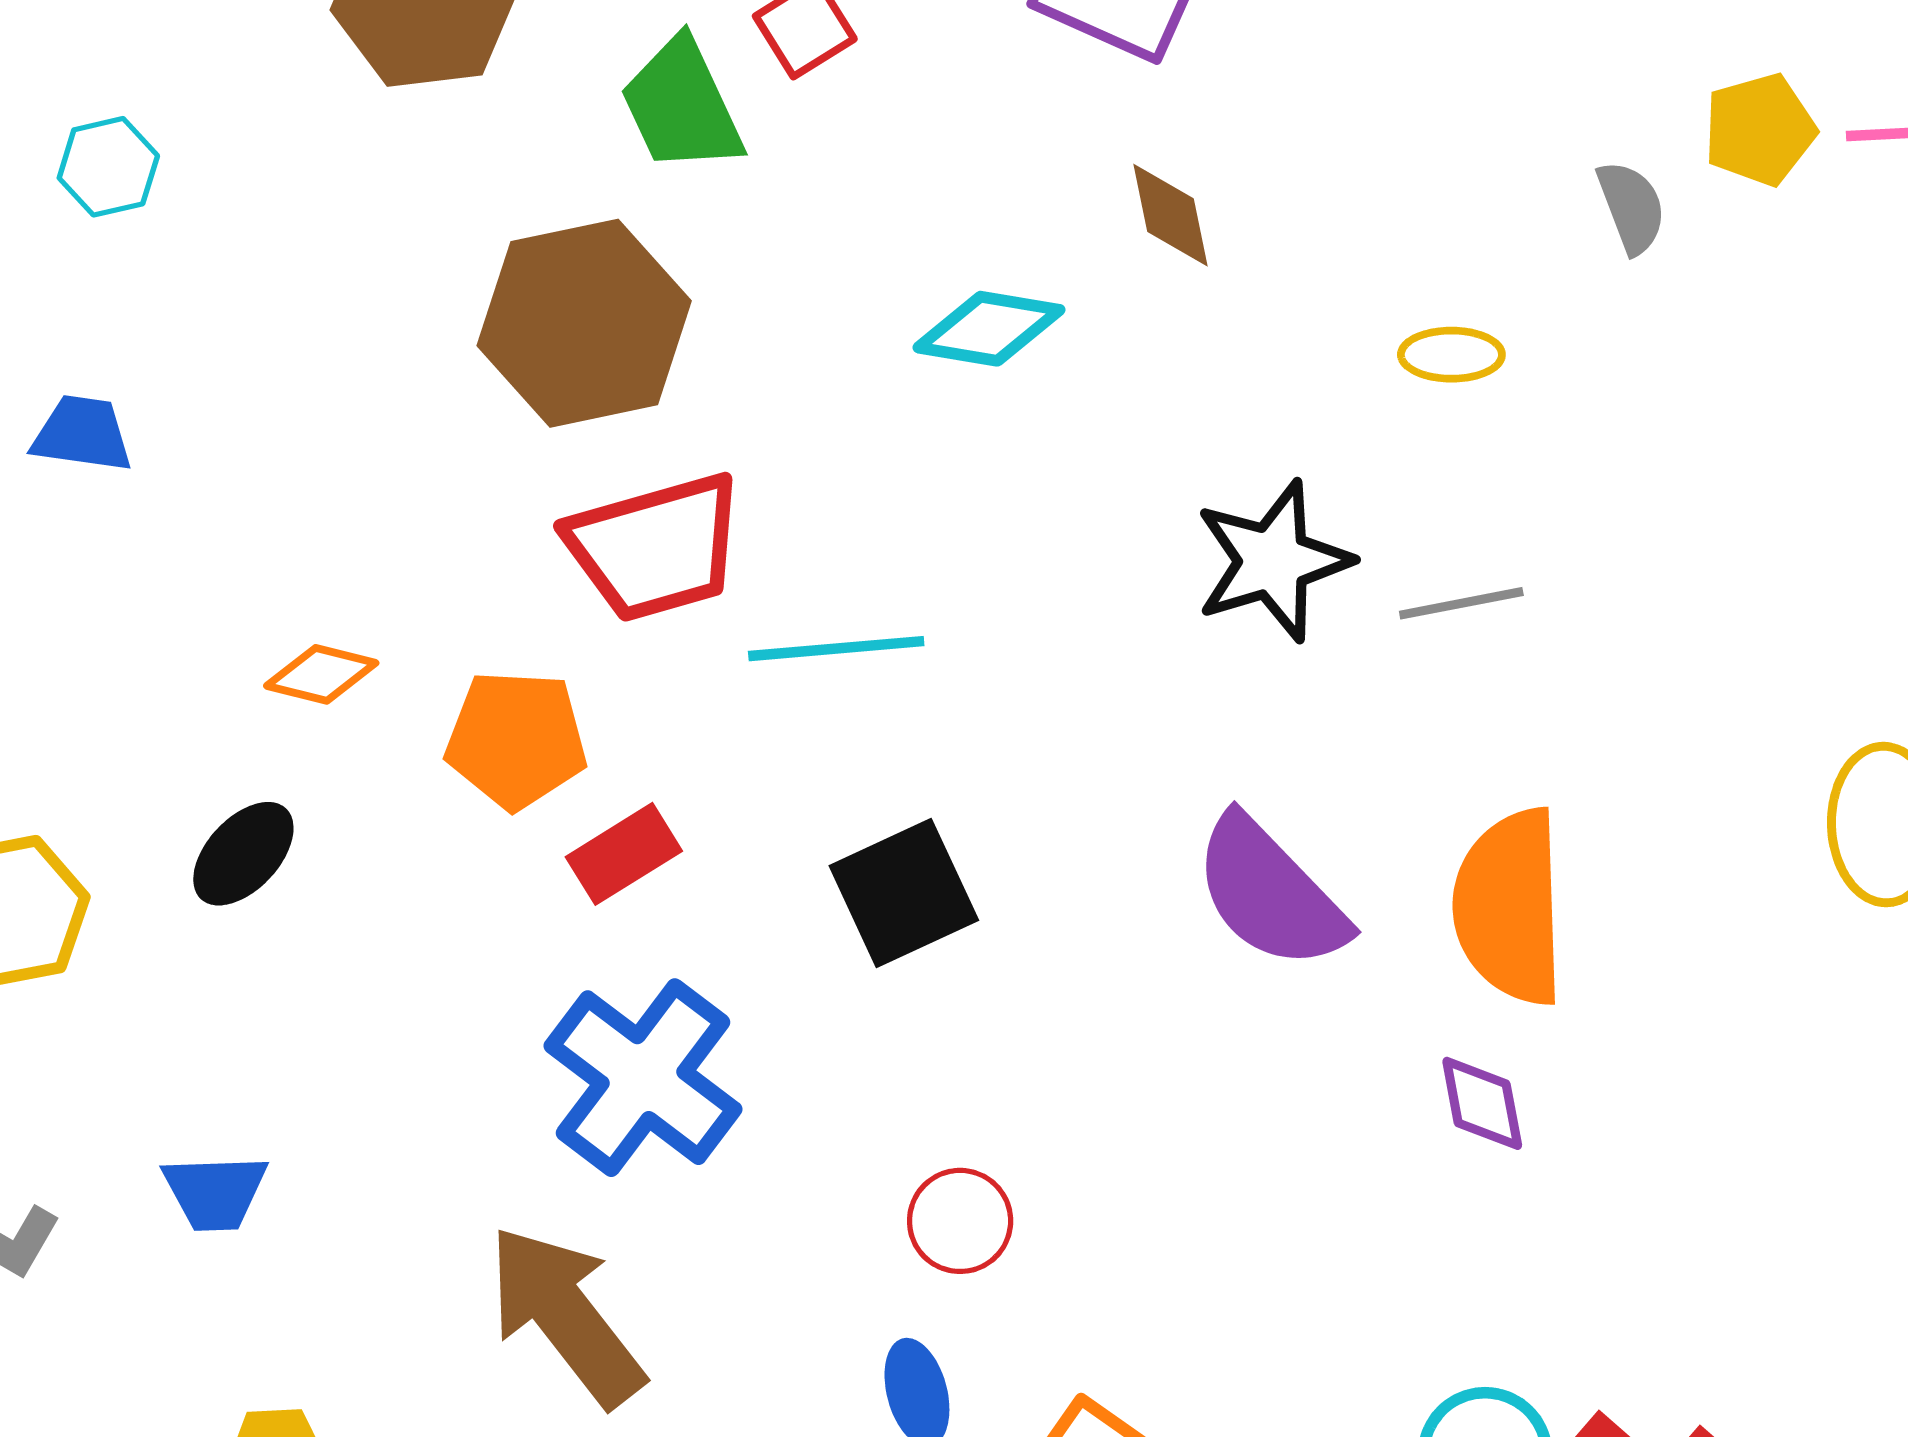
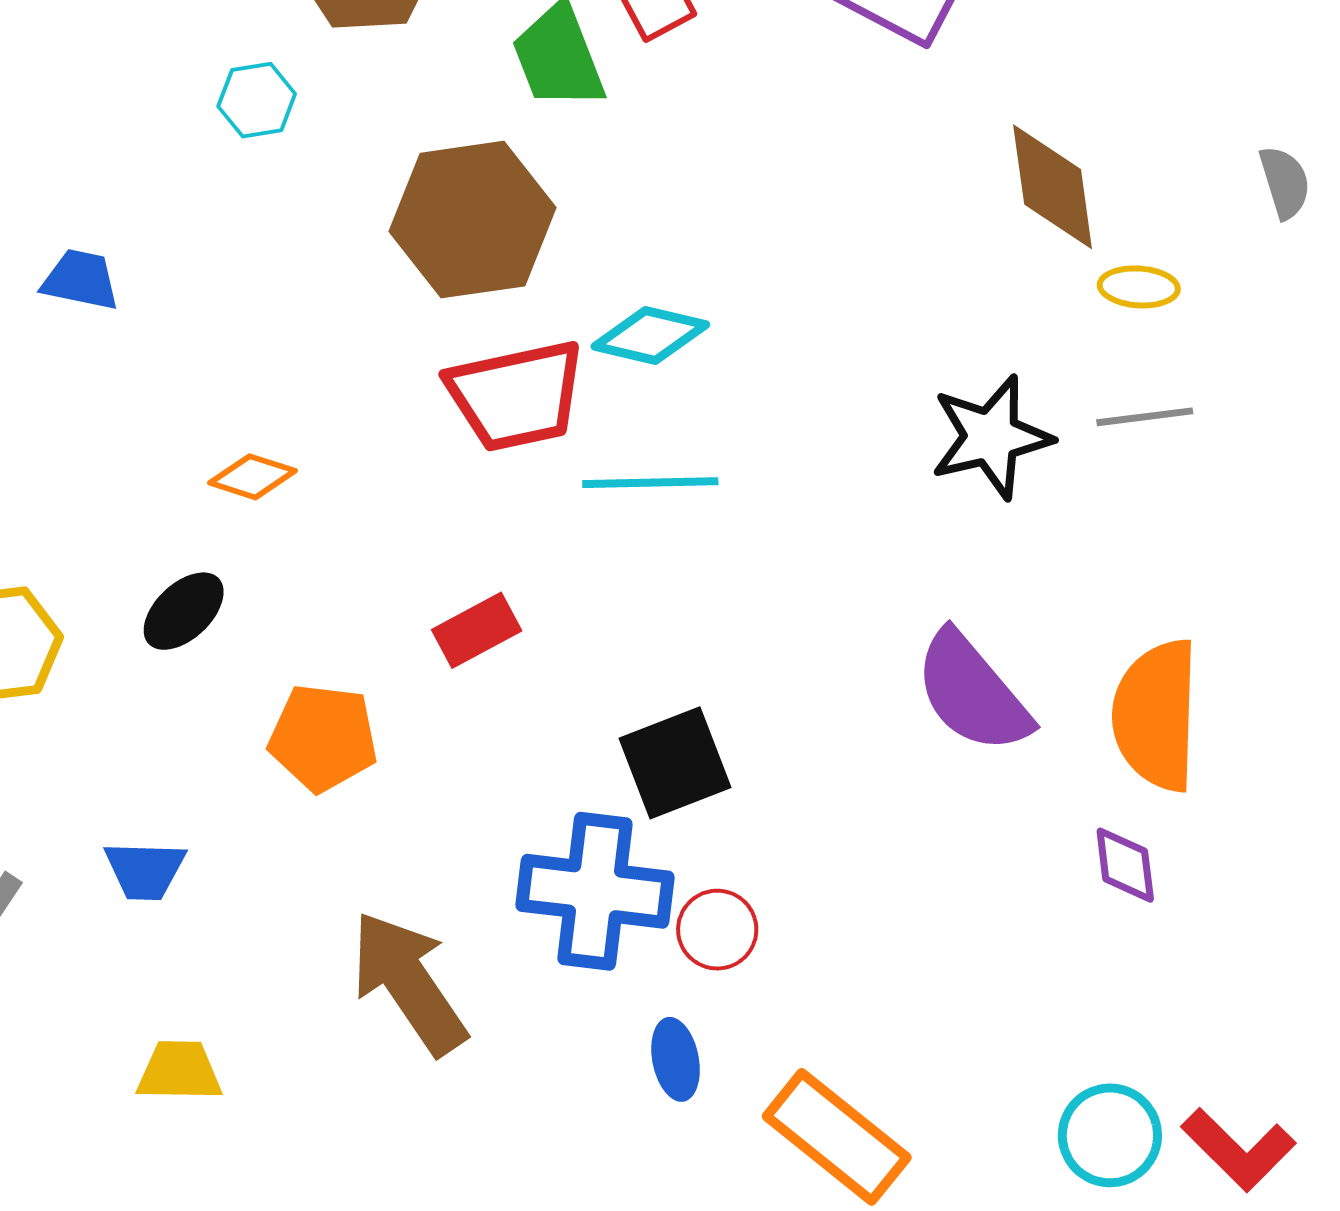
cyan hexagon: (108, 167) -> (257, 100), moved
brown diamond: (1170, 215) -> (1053, 187), moved, size x1.5
cyan diamond: (989, 329) -> (650, 336), moved
gray line: (1461, 603) -> (1145, 417), moved
orange pentagon: (516, 740) -> (323, 738), moved
black square: (904, 893) -> (675, 763), moved
blue cross: (643, 1078) -> (595, 891), moved, turned -34

